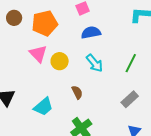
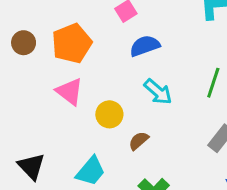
yellow circle: (60, 61) -> (109, 114), moved
brown semicircle: (77, 92) -> (139, 141), turned -96

